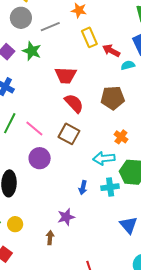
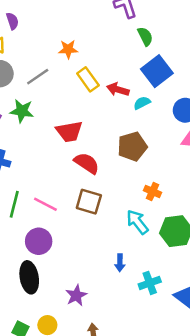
purple circle: (40, 158) -> (39, 241), moved
cyan arrow: (104, 158) -> (137, 222), turned 70
cyan cross: (110, 187) -> (150, 283), moved
purple star: (66, 217) -> (76, 295), moved

